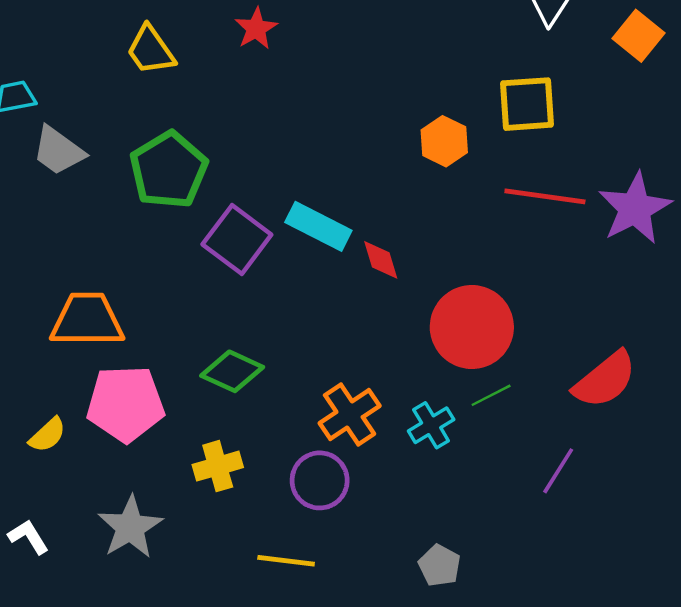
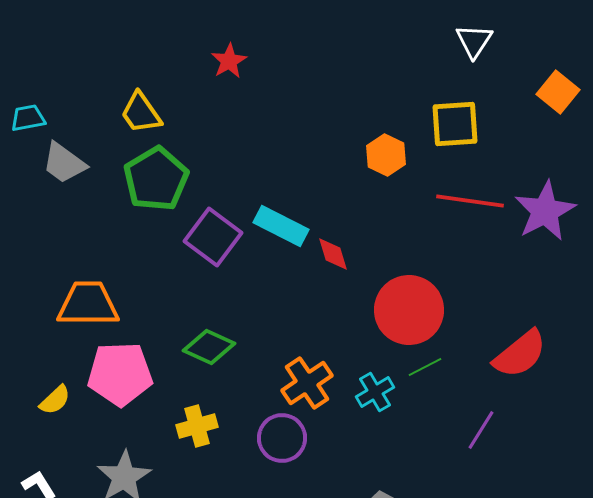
orange square: (638, 36) -> (558, 92), moved
yellow trapezoid: (151, 50) -> (141, 113), moved

